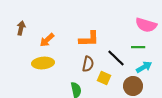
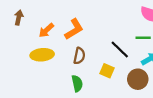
orange L-shape: (89, 39) -> (74, 29), moved, turned -30
brown semicircle: (88, 64) -> (79, 56), moved

